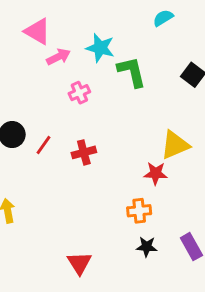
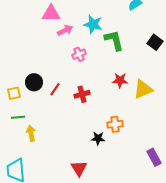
pink triangle: (37, 31) -> (51, 13), turned -30
red star: (156, 173) -> (120, 80), moved
orange cross: (139, 211) -> (115, 124), moved
black star: (147, 247) -> (98, 138), moved

